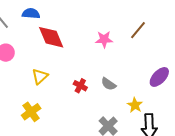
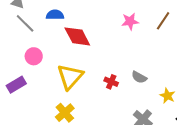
pink star: (104, 39) -> (130, 21), moved
yellow triangle: (40, 76) -> (70, 77), size x1.6

